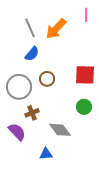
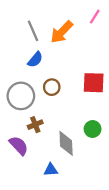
pink line: (86, 15) -> (95, 17), turned 32
green circle: (84, 107) -> (93, 129), moved
gray diamond: (60, 130) -> (66, 143), turned 35

